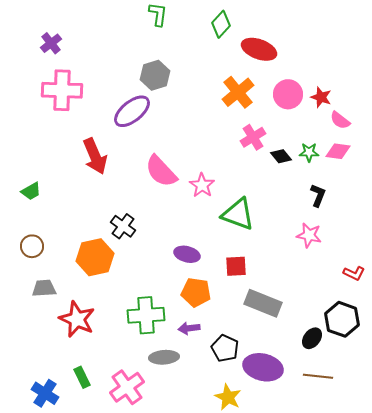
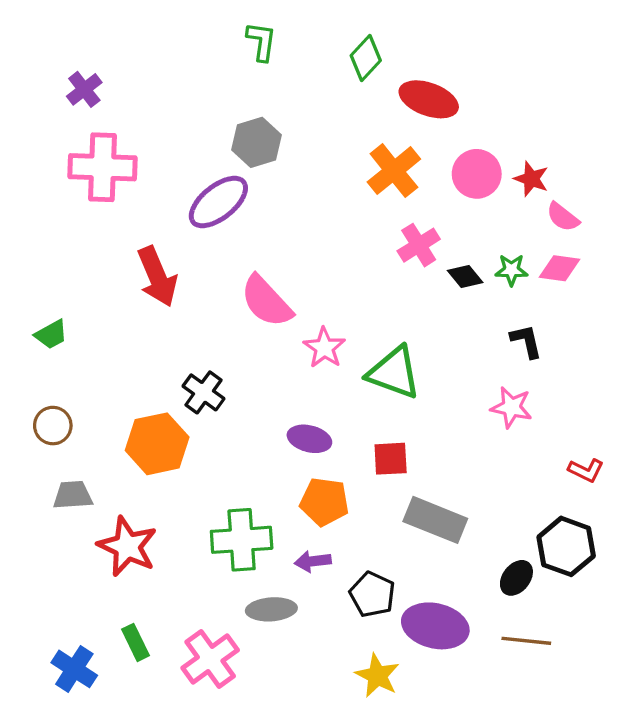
pink star: (202, 185) -> (324, 348), moved
black L-shape: (318, 195) -> (526, 341), turned -35

